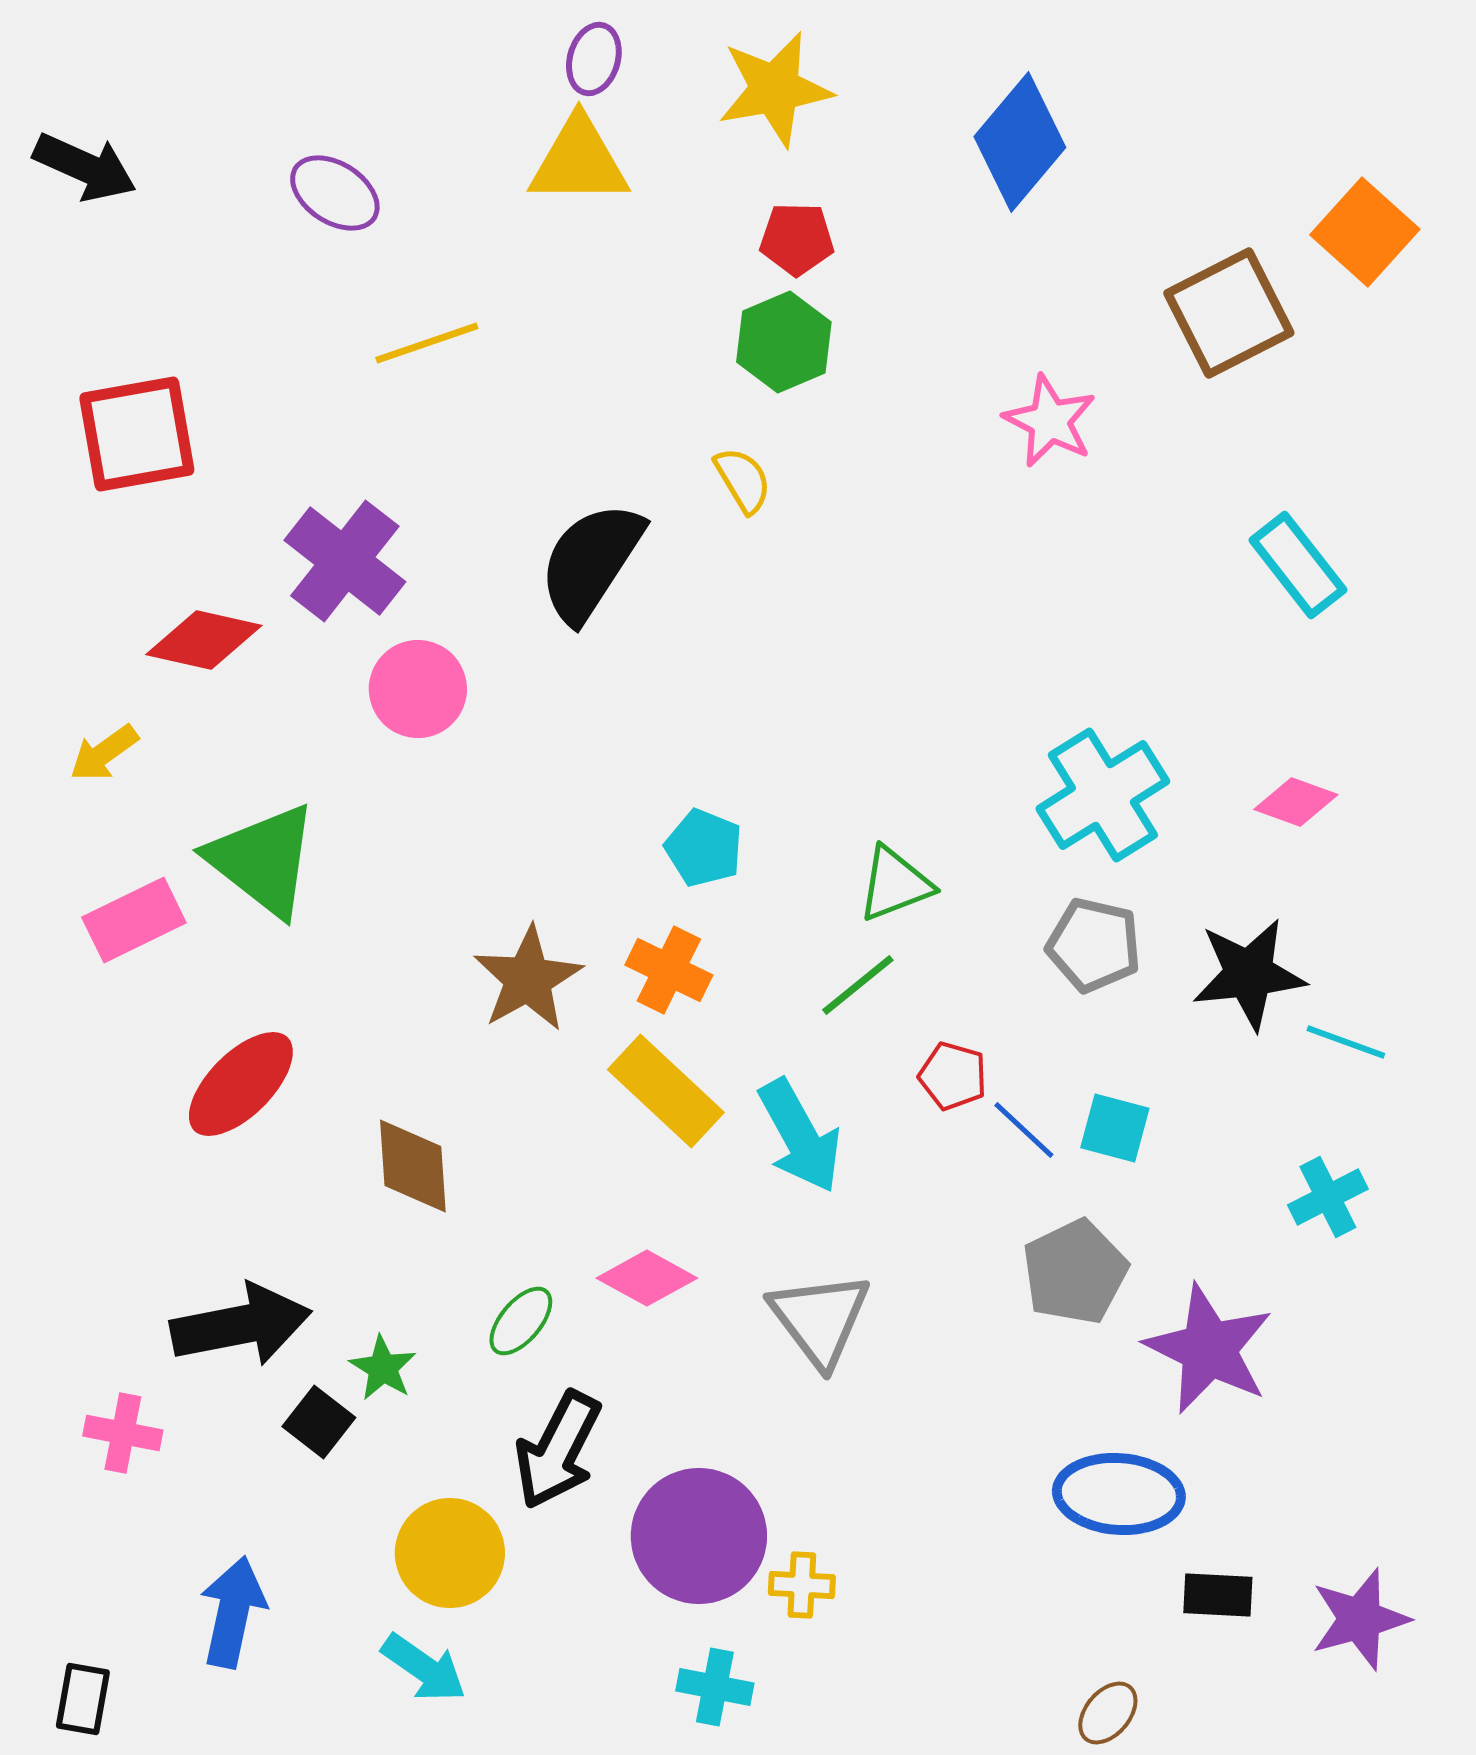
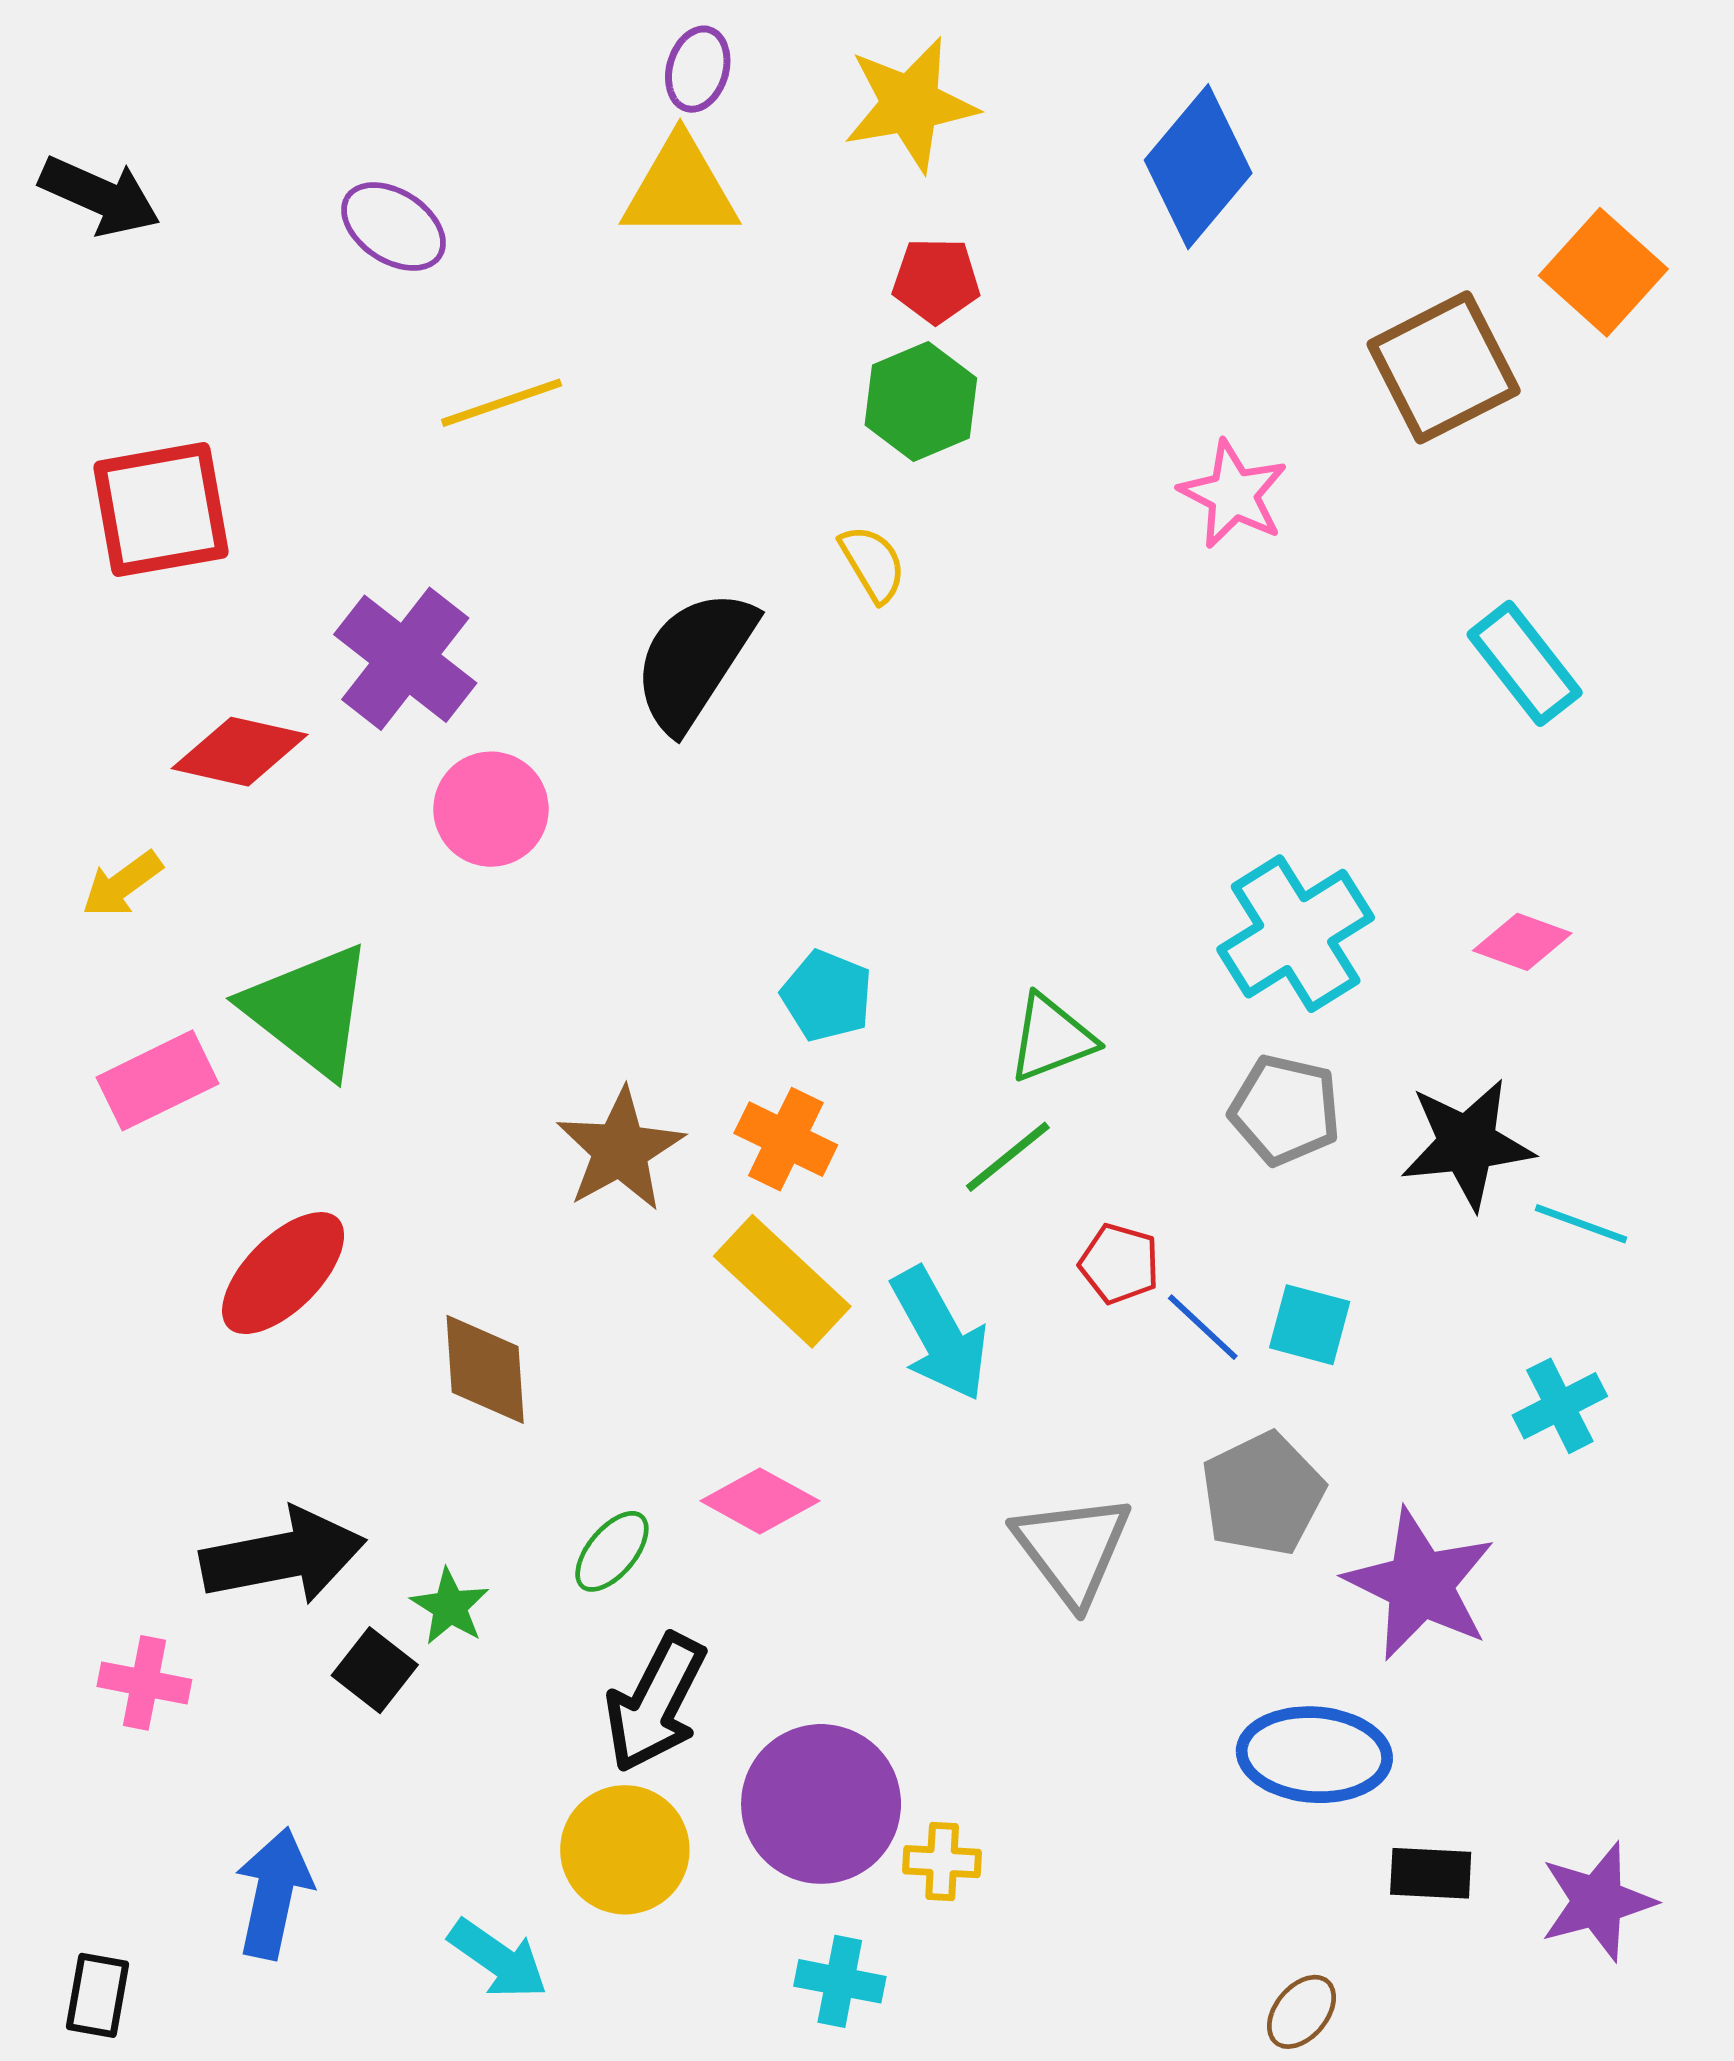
gray triangle: (820, 1319) -> (1072, 1549), moved
yellow circle: (450, 1553) -> (625, 1850), moved

